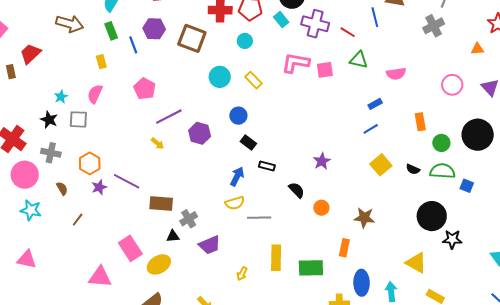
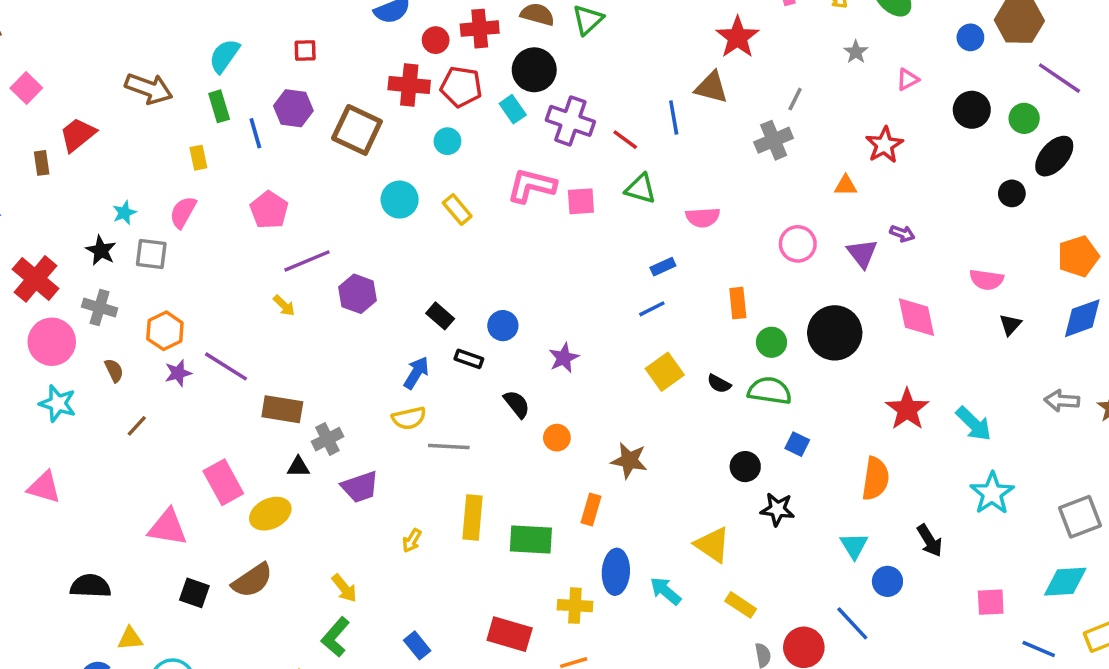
blue circle: (238, 116) -> (503, 326), moved
blue square: (467, 186) -> (797, 444), moved
black circle: (432, 216) -> (745, 467), size x0.6
cyan arrow: (391, 292) -> (665, 591), turned -48

